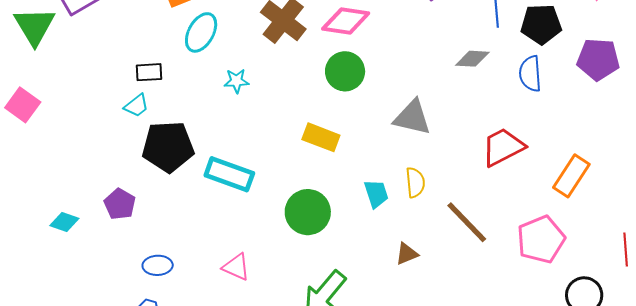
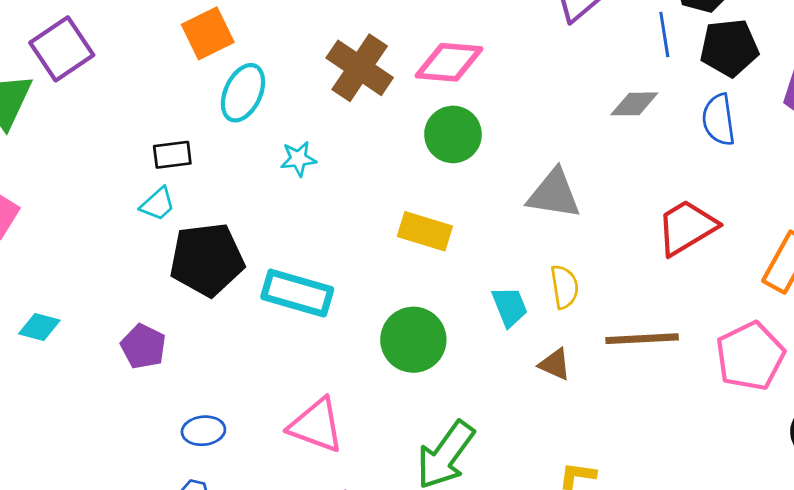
cyan diamond: (64, 222) -> (39, 327), moved
brown line: (467, 222) -> (642, 339), turned -45
brown triangle: (407, 254) -> (555, 364), moved, turned 50
pink triangle: (236, 267) -> (316, 425), size x1.4

